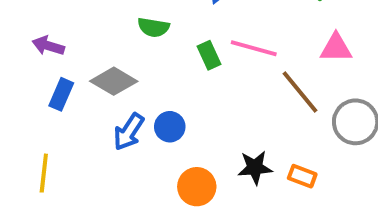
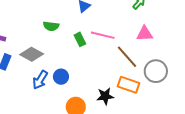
orange rectangle: (302, 176) -> (129, 85), moved, size x1.5

